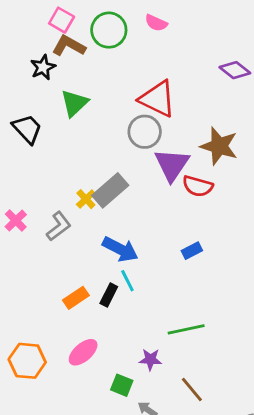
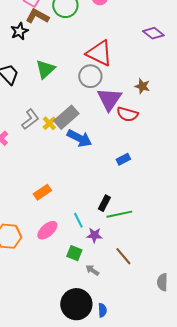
green triangle: (74, 103) -> (45, 69), moved
brown star: (219, 146) -> (142, 86), size x0.6
gray L-shape: (59, 226) -> (30, 119), moved
blue arrow: (120, 249) -> (79, 138), moved
cyan line: (127, 281) -> (78, 220), moved
black rectangle: (109, 295) -> (104, 203), moved

